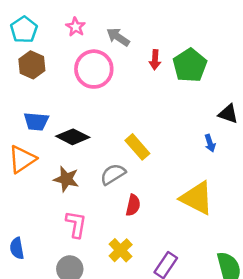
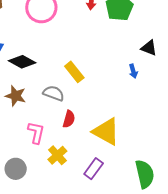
gray semicircle: (113, 174) -> (54, 93), turned 50
yellow triangle: (197, 198) -> (106, 132), moved
pink L-shape: (76, 224) -> (36, 133), moved

